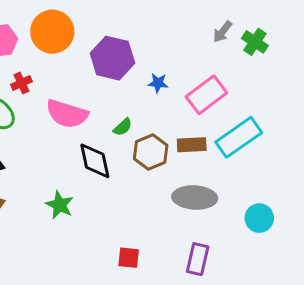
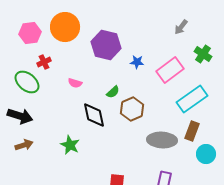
green cross: (255, 42) -> (203, 54), moved
pink semicircle: (67, 114) -> (75, 83), size x0.5
brown rectangle: (192, 145) -> (192, 131), moved, turned -66

